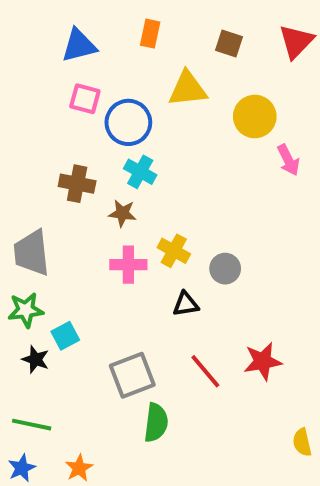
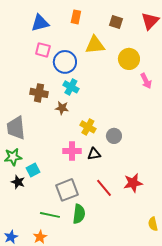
pink cross: (128, 265) -> (72, 151), moved
green line: (32, 425) -> (50, 215), moved

